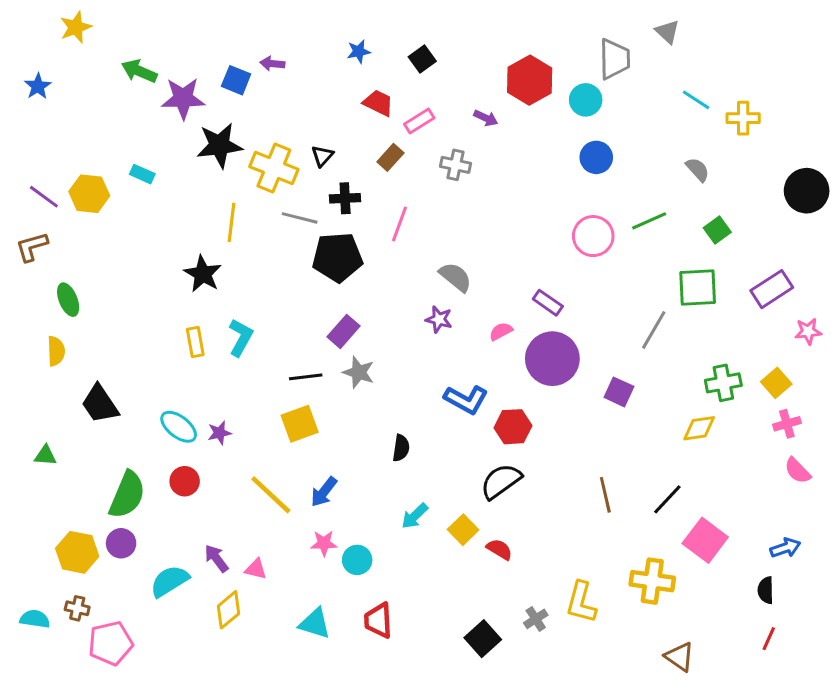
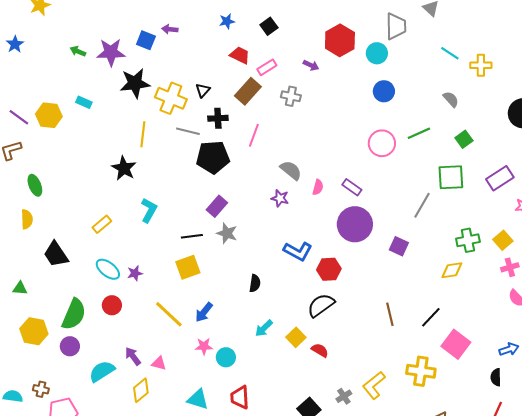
green arrow: (139, 71) -> (78, 51), moved, size x0.7
brown rectangle: (390, 157) -> (248, 91), size x1.5
pink semicircle: (501, 331) -> (318, 187), moved, turned 133
yellow rectangle: (195, 342) -> (102, 224), moved, turned 60
yellow hexagon: (77, 552) -> (34, 331), moved
yellow L-shape: (581, 602) -> (374, 385), turned 36

